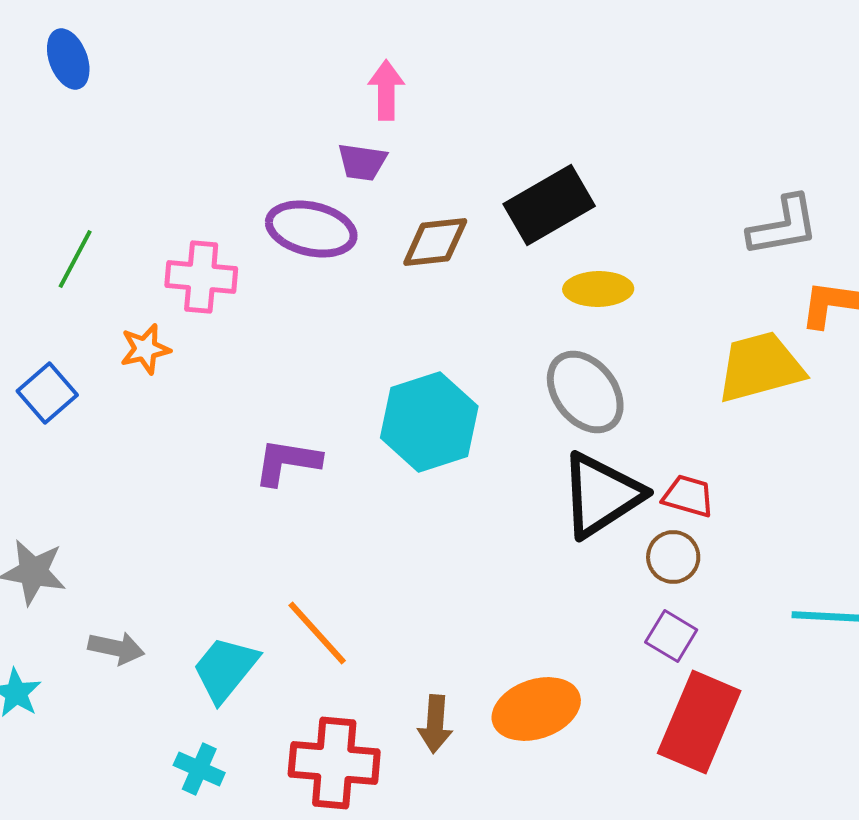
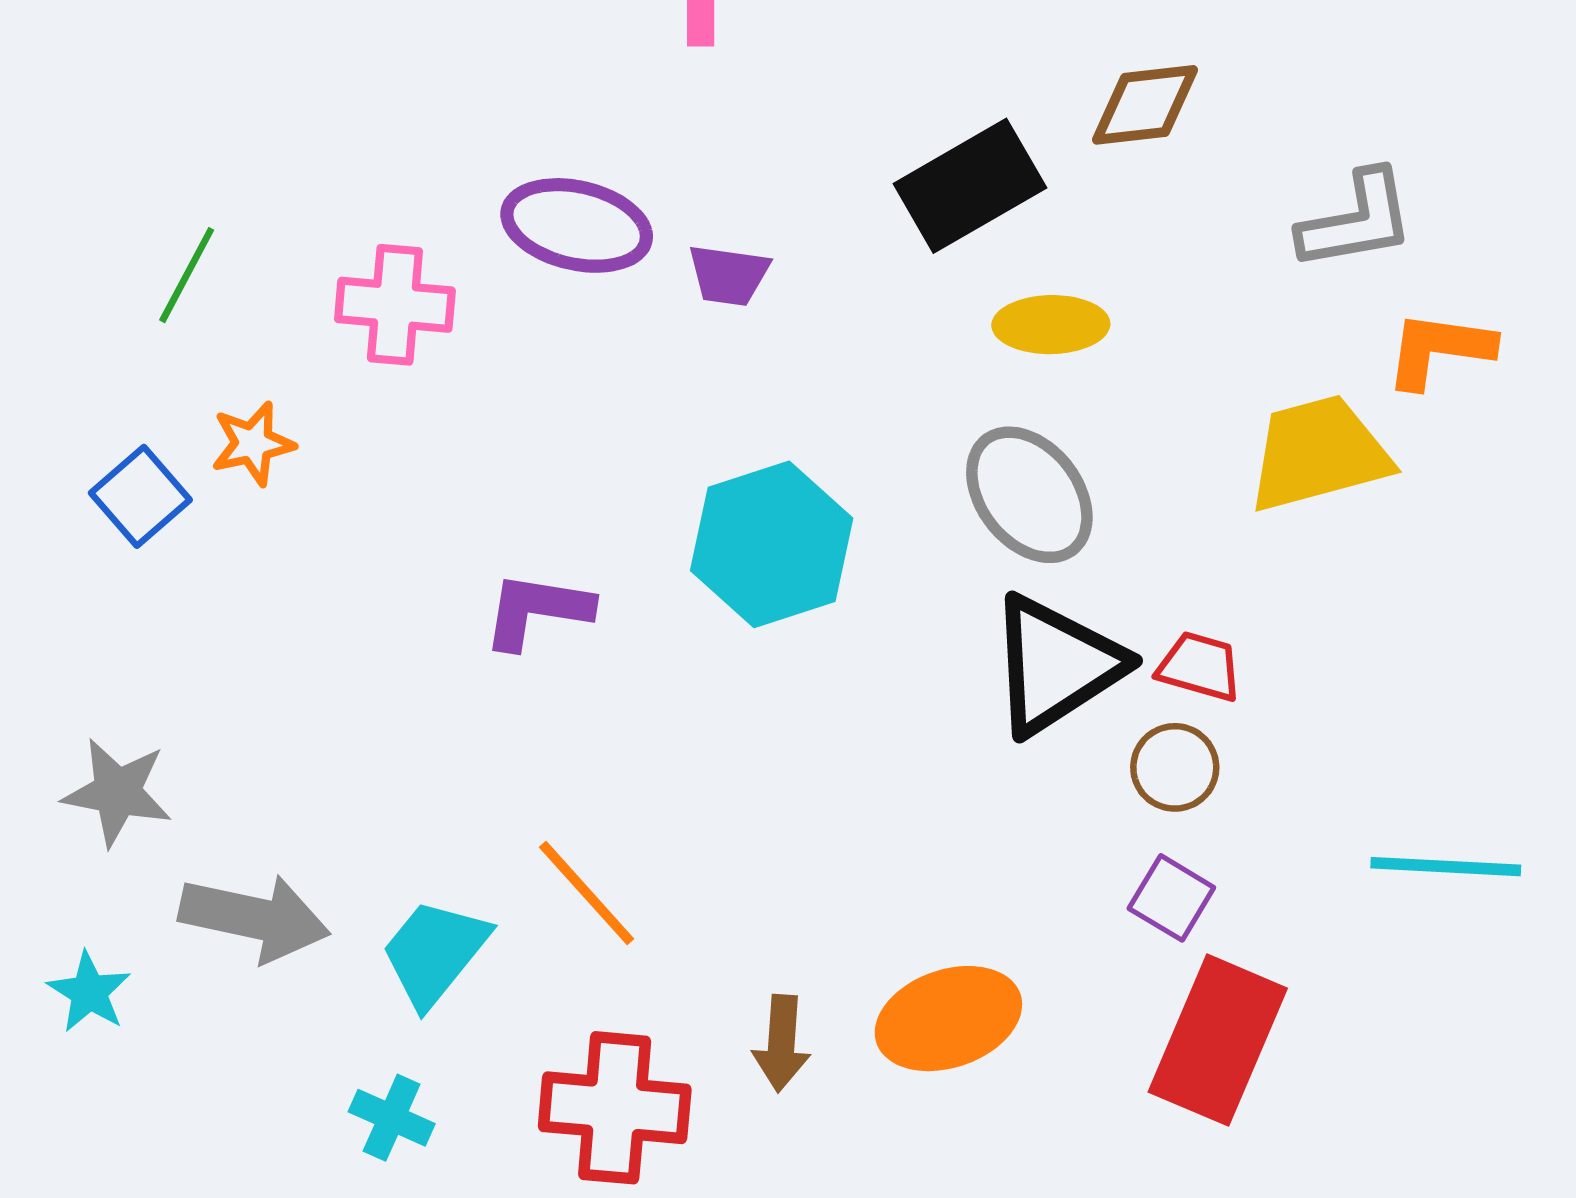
purple trapezoid: (362, 162) -> (729, 275), moved
brown diamond: (435, 242) -> (1145, 105), moved
orange star: (145, 349) -> (253, 444), moved
gray arrow: (116, 648) -> (254, 918), size x1.6

